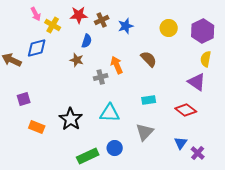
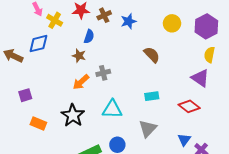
orange arrow: (117, 65) -> (81, 82), moved, turned -108

